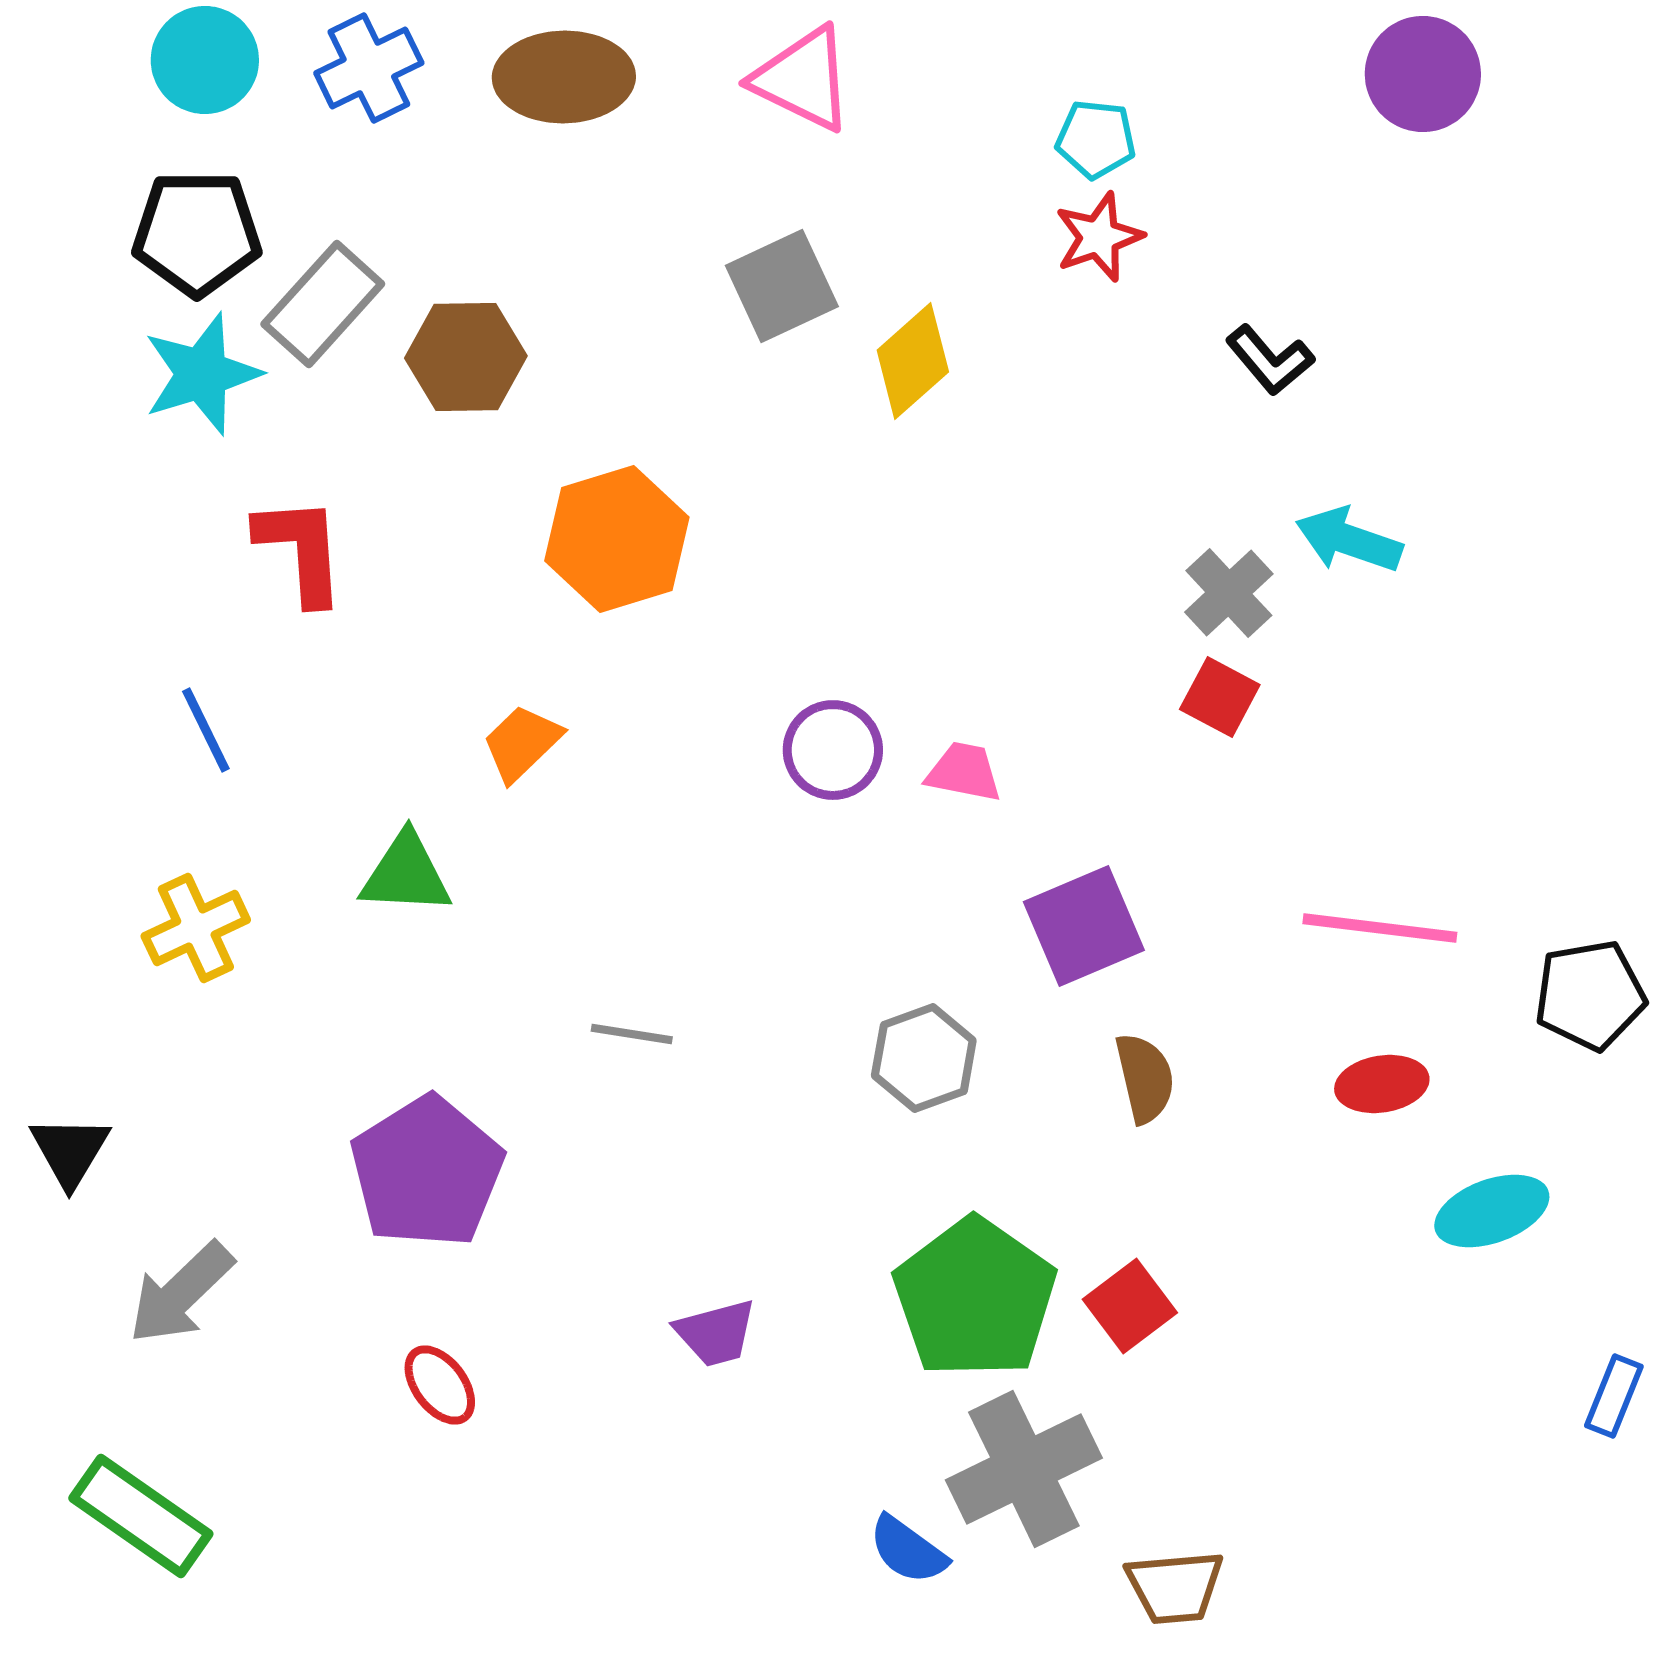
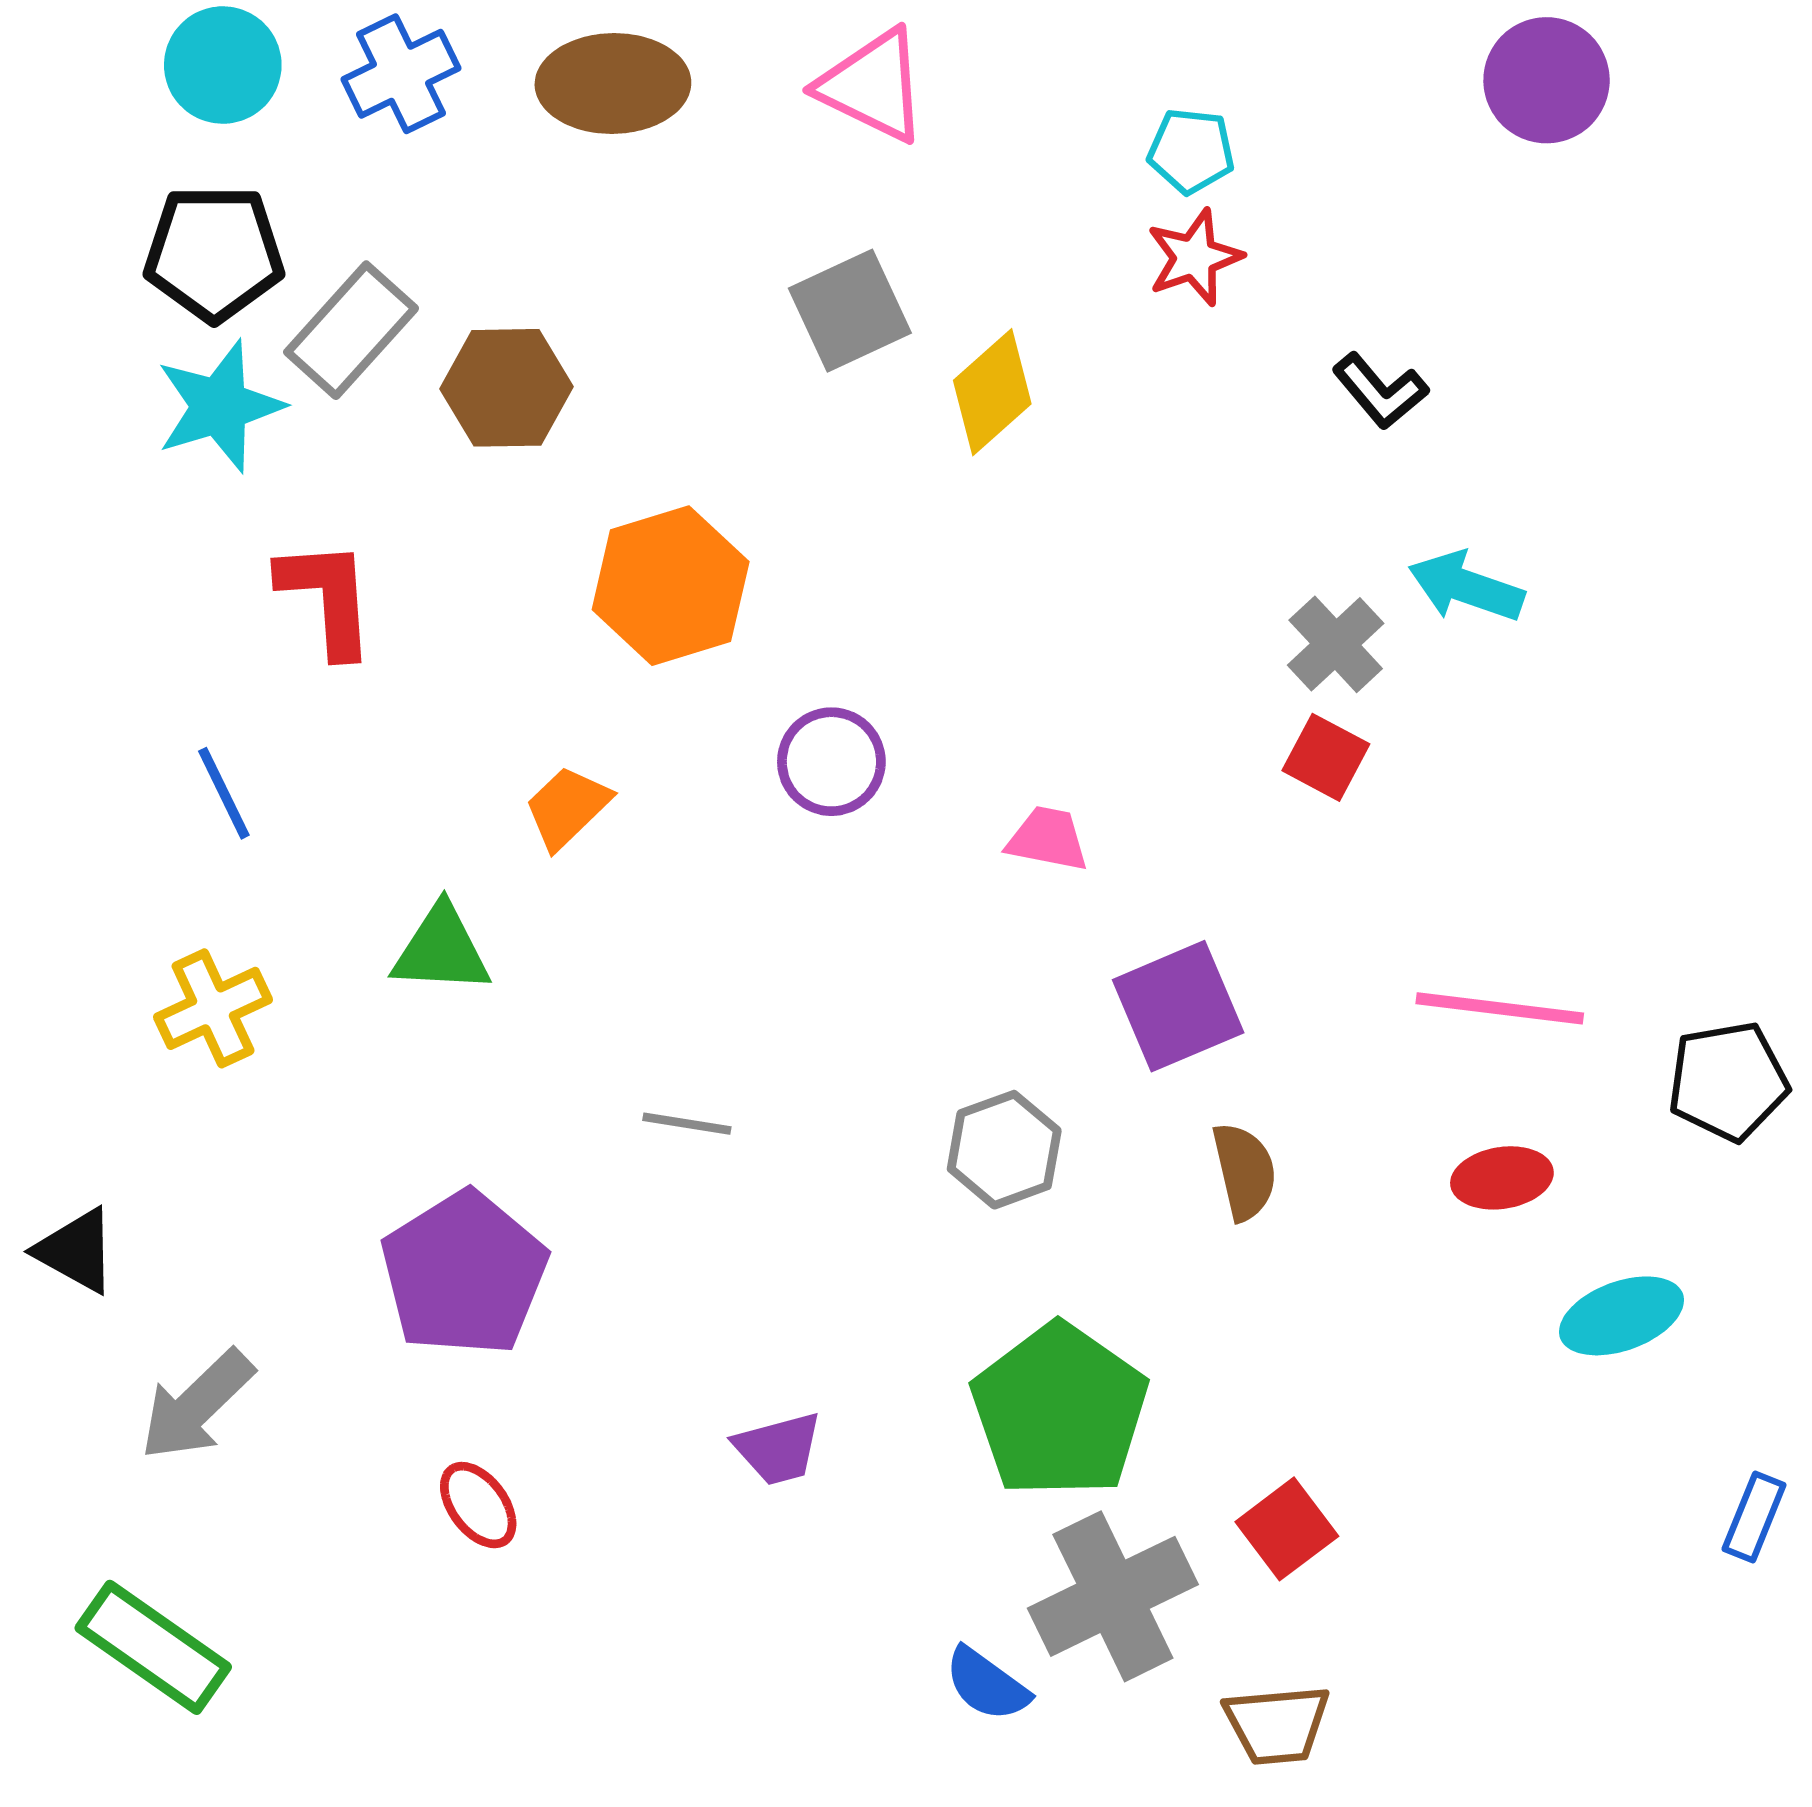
purple circle: (833, 750) -> (831, 762), moved
black triangle: (70, 1151) -> (76, 1251), turned -32
red square: (1130, 1306) -> (1287, 1529), moved

